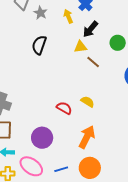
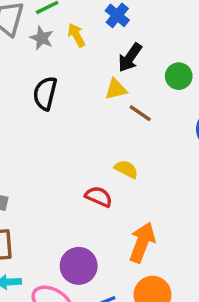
yellow arrow: (68, 16) -> (76, 35), moved
yellow semicircle: (88, 102) -> (126, 169), moved
purple circle: (42, 138) -> (79, 266), moved

